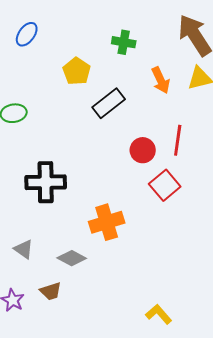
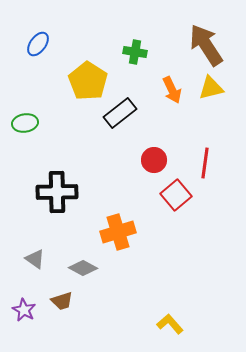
yellow pentagon: (77, 71) -> (88, 81), size x1.4
red line: (178, 140) -> (205, 163), moved

